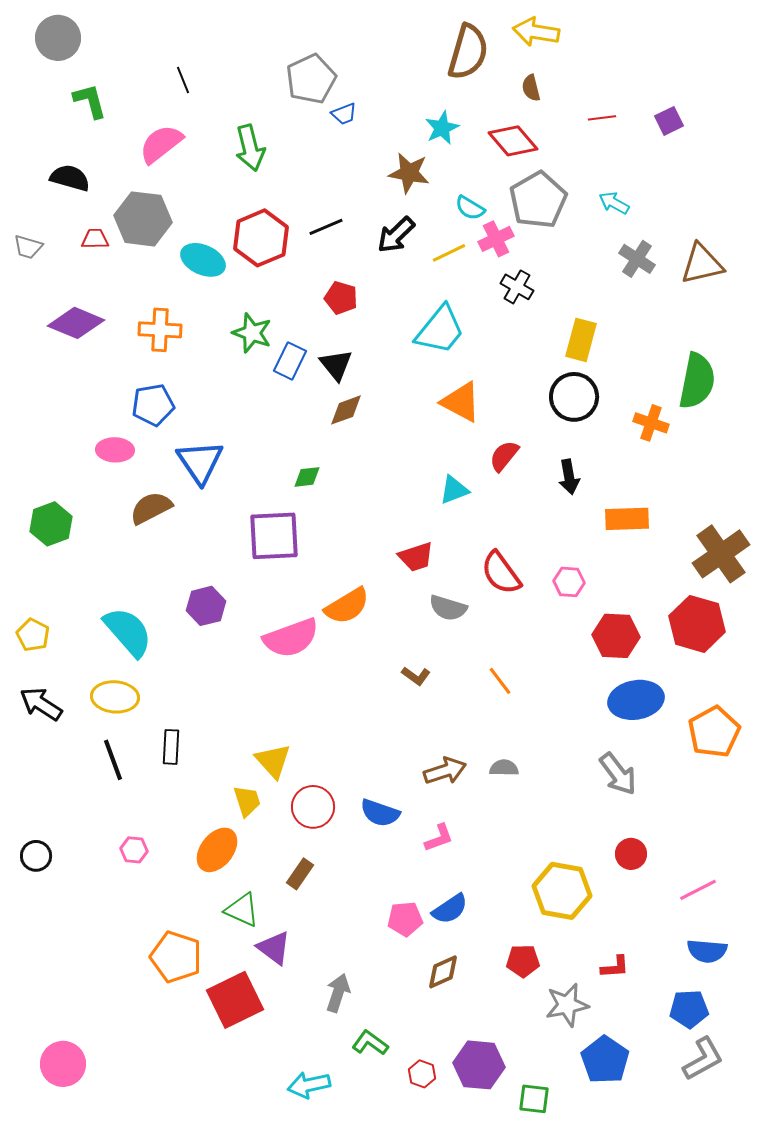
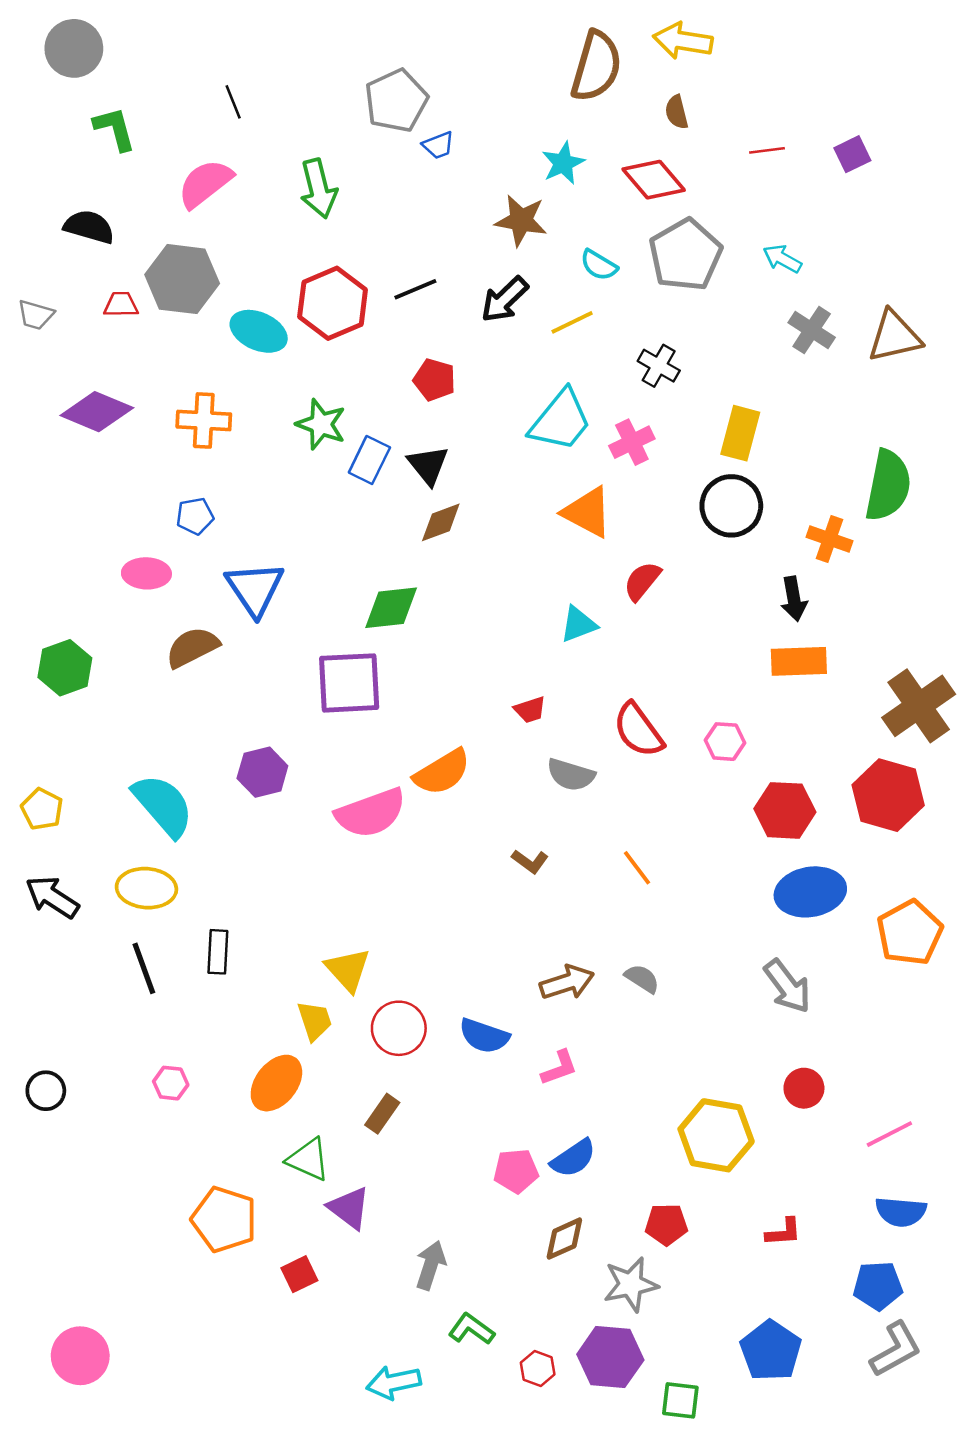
pink cross: (496, 239) -> (632, 442), moved
blue pentagon: (153, 405) -> (195, 516), size x0.7
green diamond: (307, 477) -> (391, 608), size x1.6
black arrow: (569, 477) -> (794, 599), moved
red trapezoid: (416, 557) -> (530, 710), size x0.7
gray semicircle: (504, 768) -> (642, 979), turned 32
red square: (235, 1000) -> (299, 1274), size x0.5
gray star: (567, 1005) -> (631, 1284), moved

